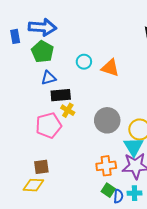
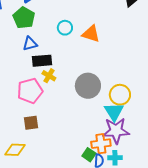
orange cross: (106, 166) -> (101, 144), moved
brown square: (41, 167) -> (31, 123), moved

